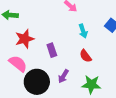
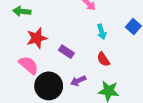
purple rectangle: (52, 50) -> (66, 52), turned -40
purple arrow: (63, 76) -> (78, 81), turned 32

